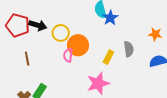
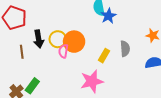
black arrow: (38, 25) -> (39, 39), moved, turned 60
yellow circle: (61, 33) -> (58, 39), moved

